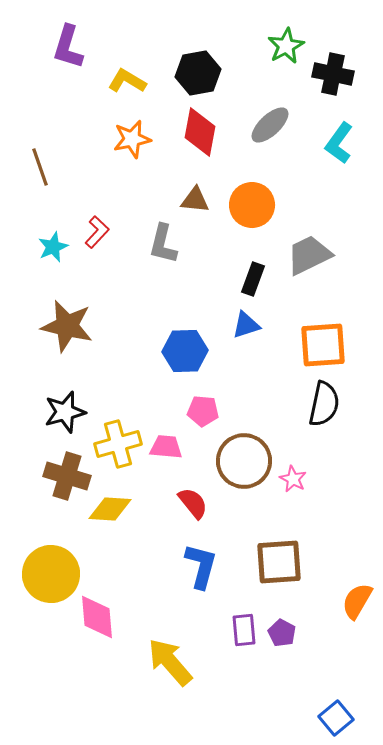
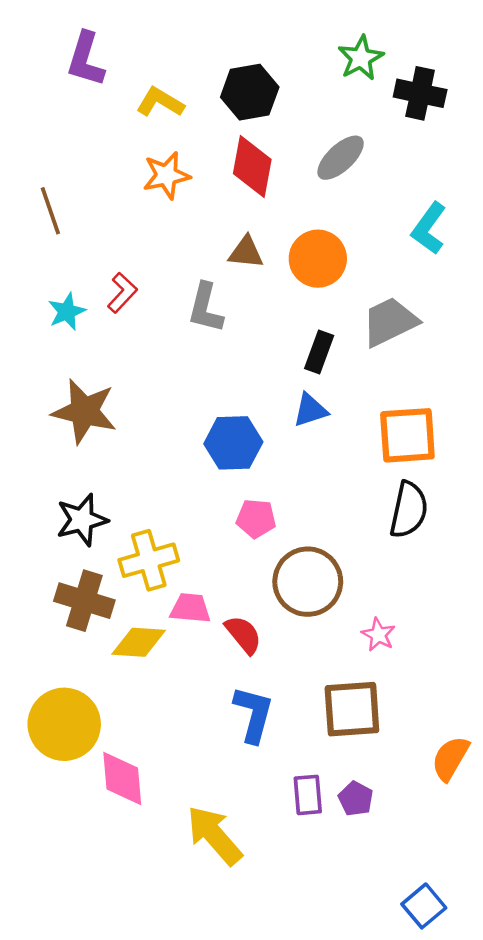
cyan L-shape: (339, 143) -> (429, 228), moved
pink trapezoid: (166, 447) -> (190, 608), moved
pink star: (293, 479) -> (378, 635), moved

